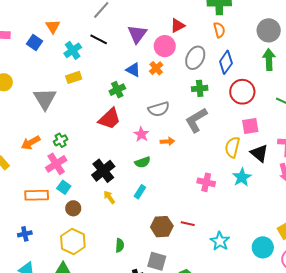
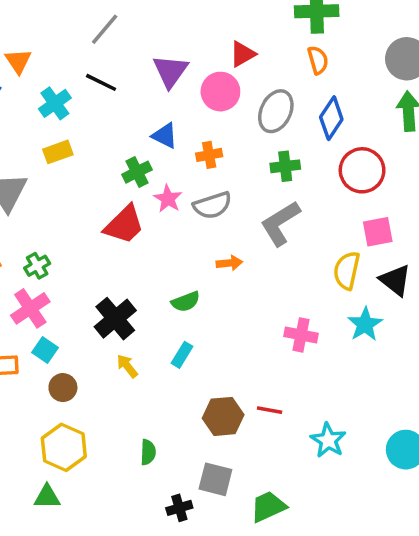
orange cross: (156, 68) -> (209, 155), moved, turned 32
pink star: (141, 134) -> (168, 199), moved

